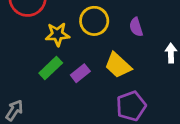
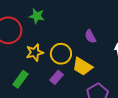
yellow circle: (94, 21) -> (61, 54), moved
green rectangle: (51, 68) -> (20, 79), moved

